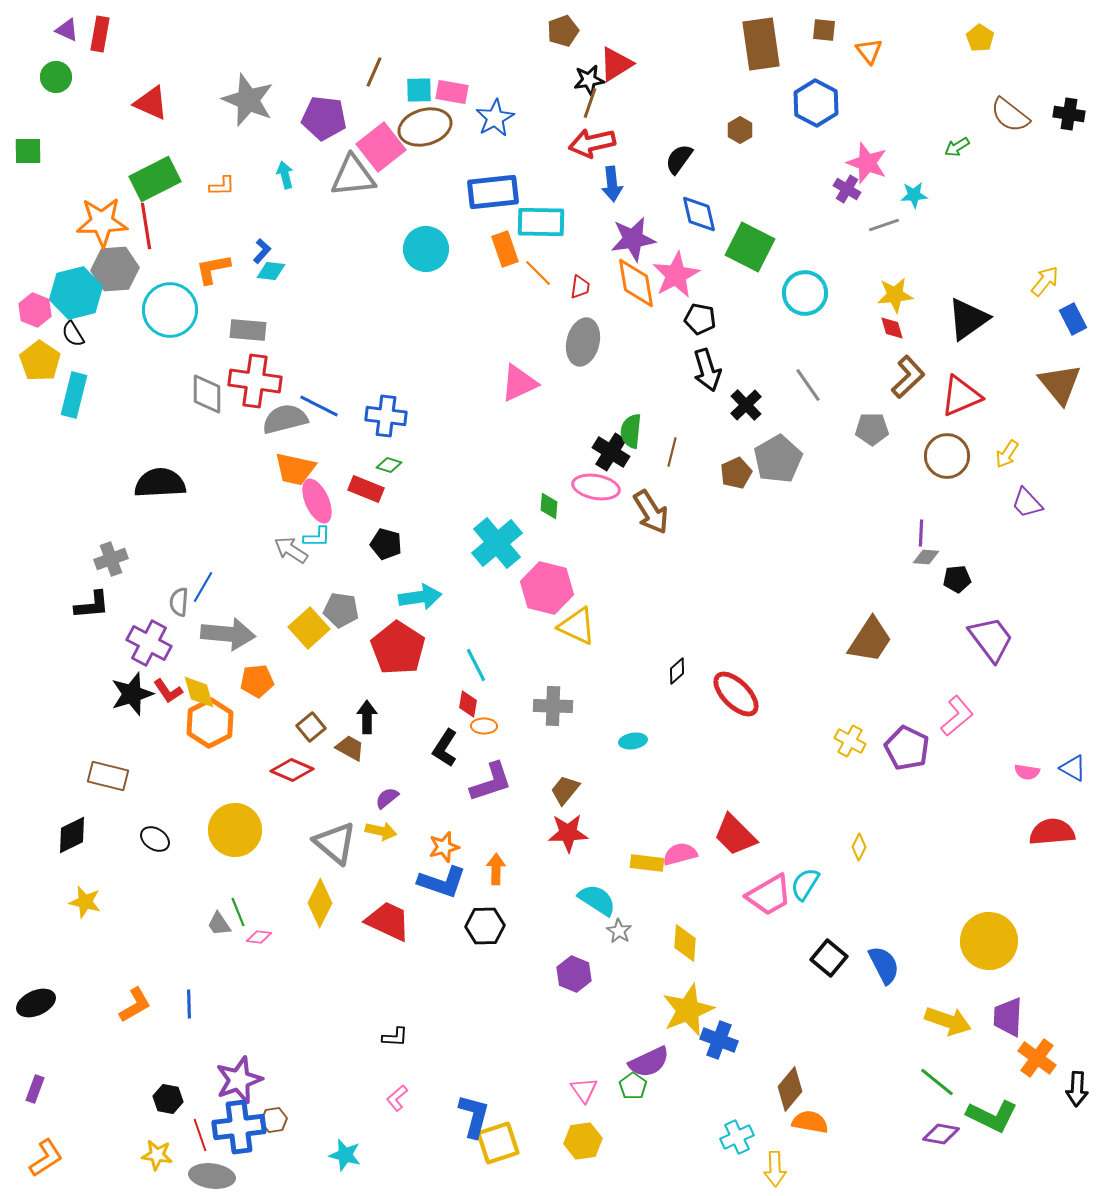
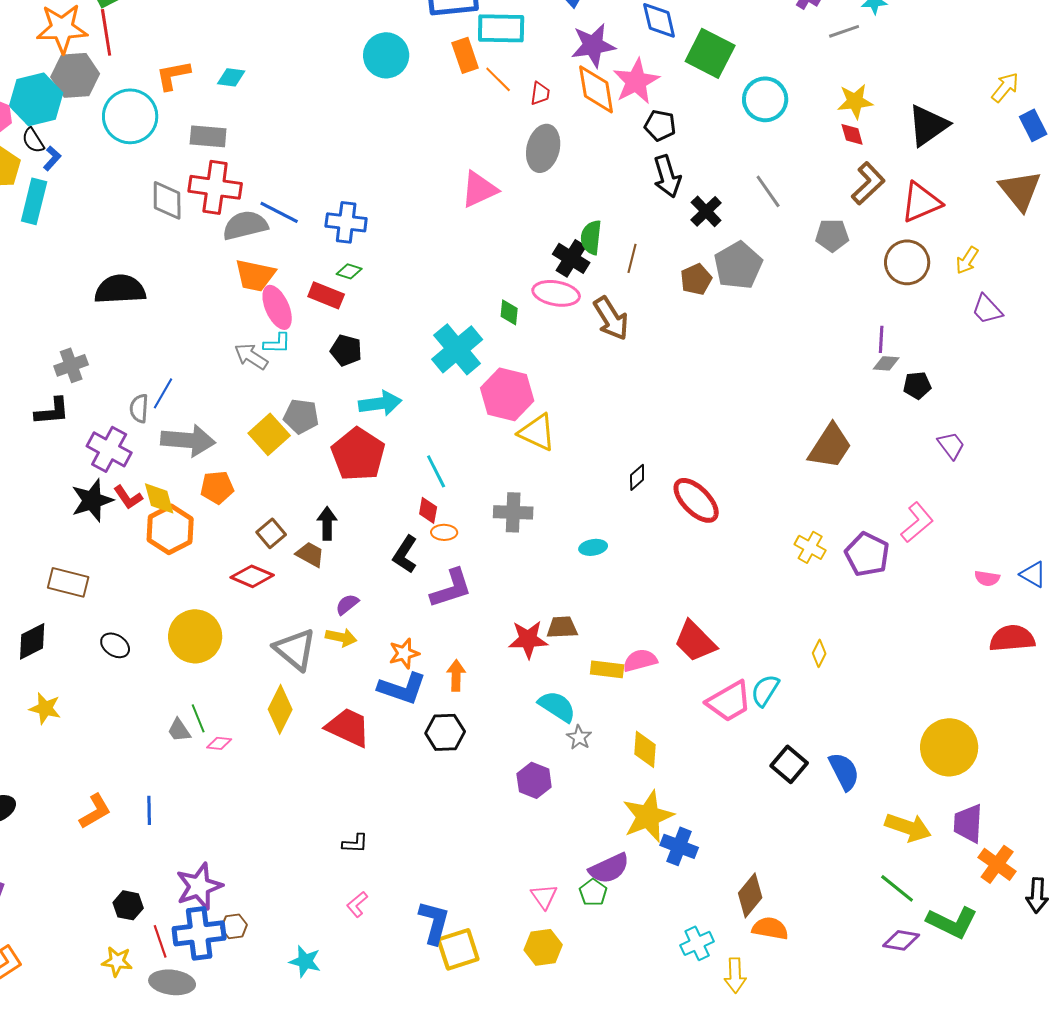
blue L-shape: (262, 251) -> (52, 158), moved
purple trapezoid: (991, 639) -> (951, 445), size x0.6
brown trapezoid: (565, 790) -> (562, 627), moved, turned 48

